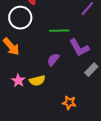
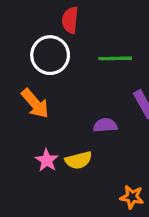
green line: (59, 31) -> (115, 58), moved
purple semicircle: (53, 60) -> (105, 125), turned 48

